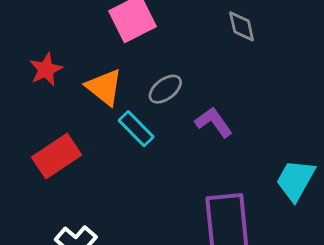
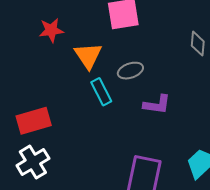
purple L-shape: (214, 122) -> (157, 105), turned 116
red rectangle: (57, 156) -> (34, 121), moved

